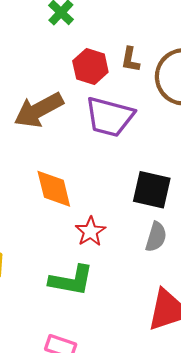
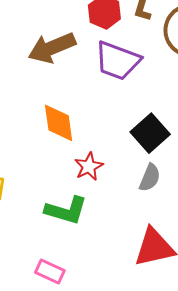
black square: (152, 190) -> (150, 133), turned 30

